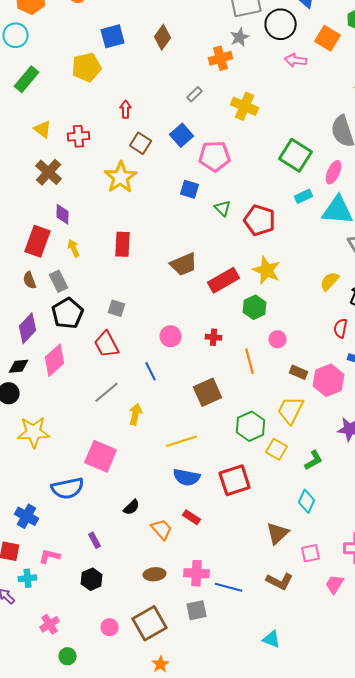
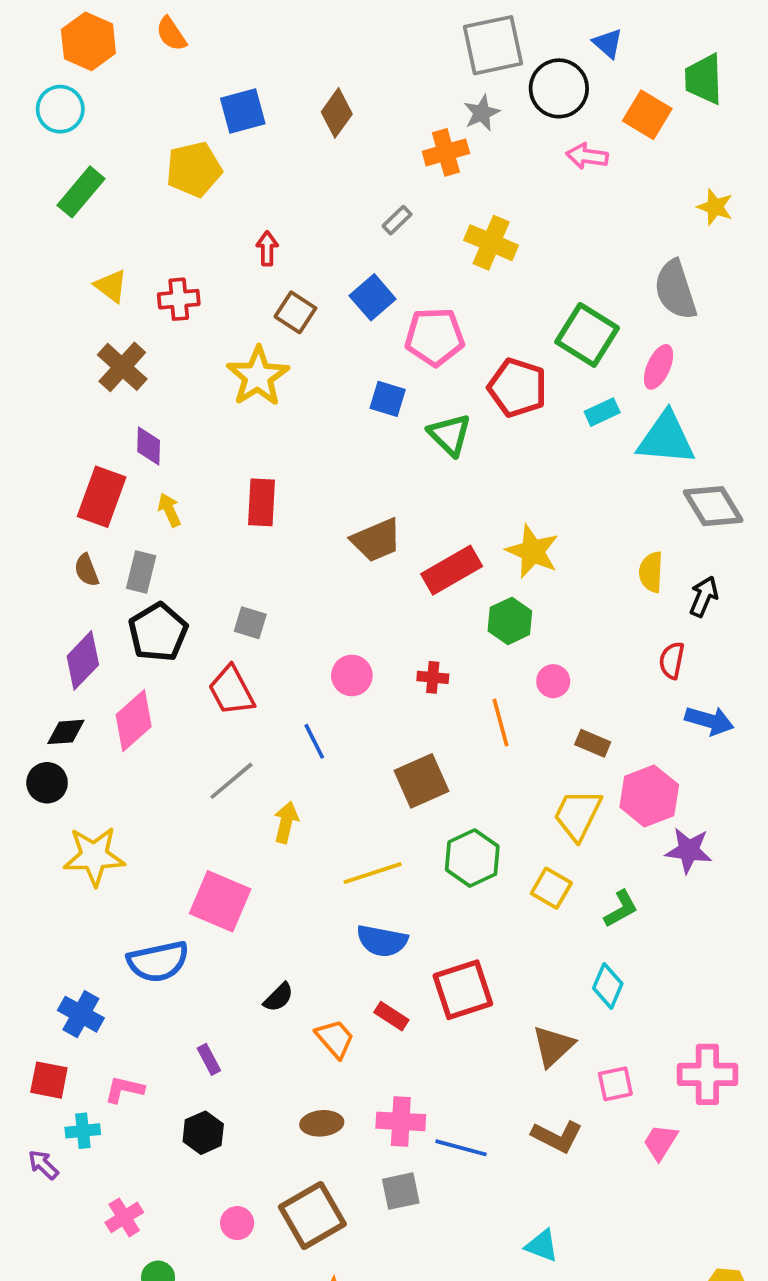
green triangle: (223, 208) -> (450, 435), size x1.4
red pentagon: (260, 220) -> (517, 388), moved
gray rectangle: (59, 281) -> (141, 572), turned 40
yellow semicircle: (330, 281) -> (651, 572), turned -40
pink hexagon: (329, 380) -> (649, 796), moved
green hexagon: (251, 426) -> (472, 858), moved
red square: (235, 480) -> (463, 990), moved

